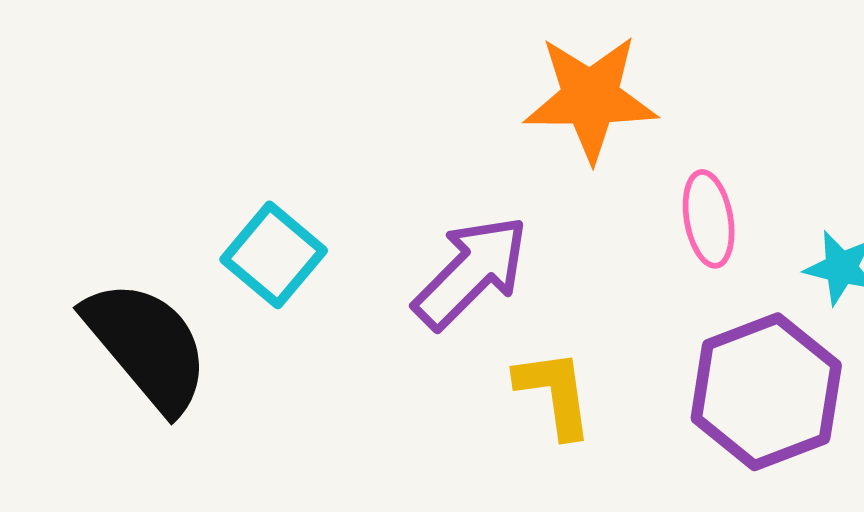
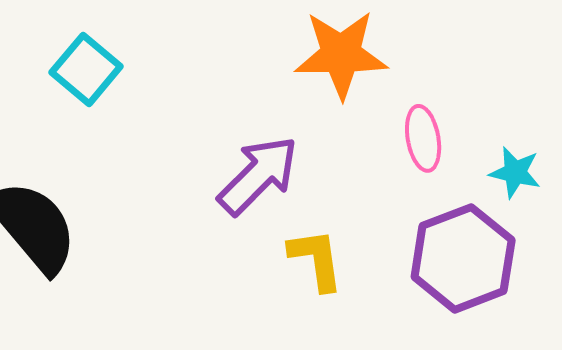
cyan square: (274, 255) -> (86, 69), moved

